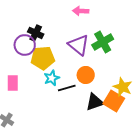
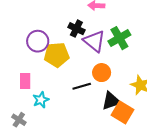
black cross: (36, 33) -> (76, 29), moved
cyan star: (52, 78) -> (41, 100), moved
orange square: (114, 101) -> (123, 112), moved

